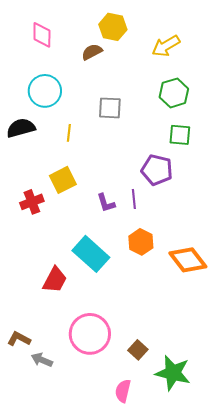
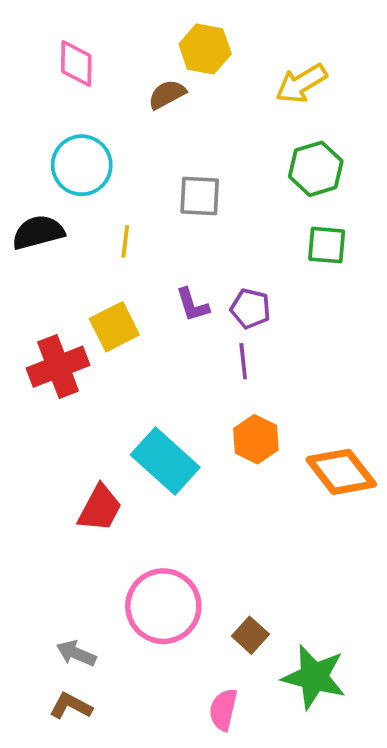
purple pentagon: (157, 170) -> (250, 309), moved, size x0.7
red cross: (32, 202) -> (58, 367), size x1.4
purple L-shape: (106, 203) -> (192, 305), moved
brown L-shape: (19, 339) -> (71, 706), moved

